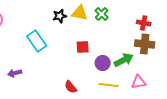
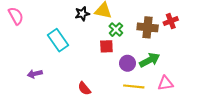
green cross: (102, 14) -> (116, 30), moved
red cross: (144, 23) -> (171, 21), turned -32
brown cross: (145, 44) -> (148, 27), moved
red semicircle: (71, 87) -> (84, 89), moved

